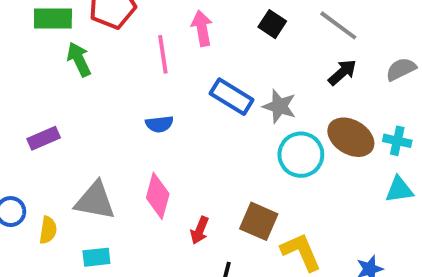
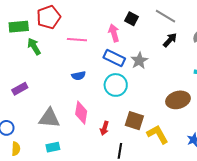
pink arrow: (202, 28) -> (114, 33), moved
pink line: (163, 54) -> (77, 40), turned -72
gray star: (279, 106) -> (139, 61), turned 30
brown ellipse: (351, 137) -> (178, 100), moved, turned -40
cyan circle: (301, 155) -> (116, 85), moved
yellow semicircle: (48, 230) -> (16, 149), moved

